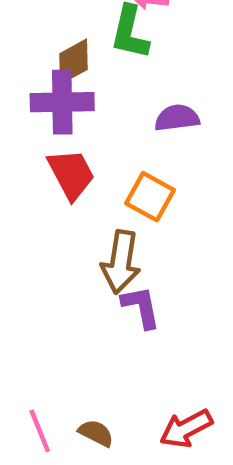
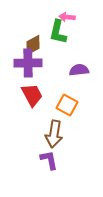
purple L-shape: (141, 307) -> (49, 160), moved

